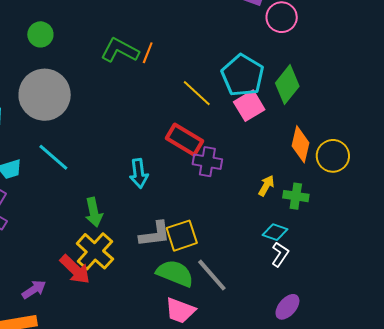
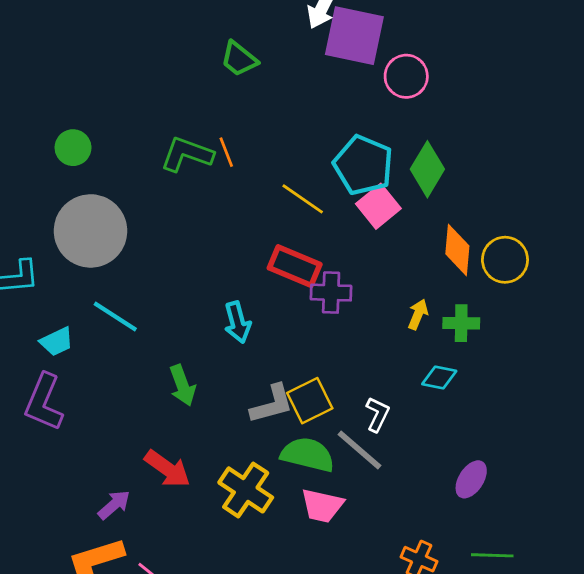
orange line: (148, 53) -> (226, 152), turned -35
yellow cross: (95, 251) -> (246, 490), moved
white L-shape: (280, 254) -> (378, 414), moved

